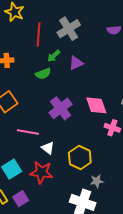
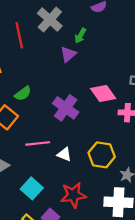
green arrow: (54, 56) -> (80, 36), moved
green semicircle: (43, 74) -> (23, 93), moved
red star: (41, 172) -> (73, 195), moved

